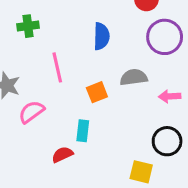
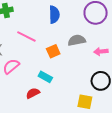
pink line: (57, 67) -> (26, 36), turned -48
cyan rectangle: (83, 131) -> (45, 77), turned -64

